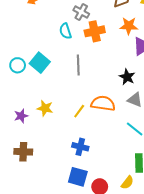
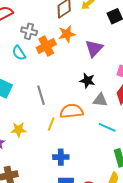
orange star: (129, 26) -> (67, 34), moved
gray line: (78, 65) -> (41, 95), moved

